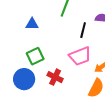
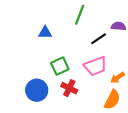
black line: (83, 30) -> (99, 39), turned 42
green square: (35, 56) -> (60, 66), moved

